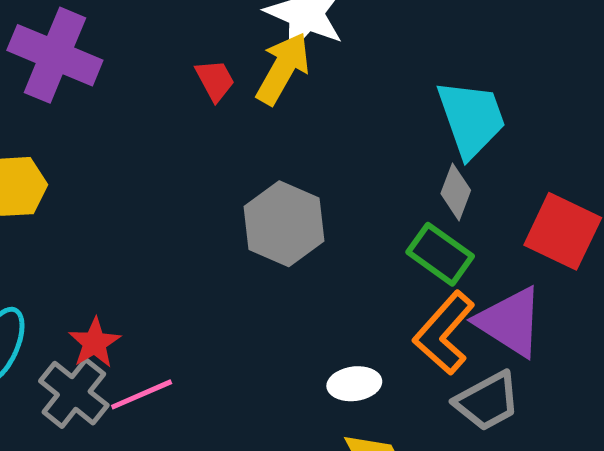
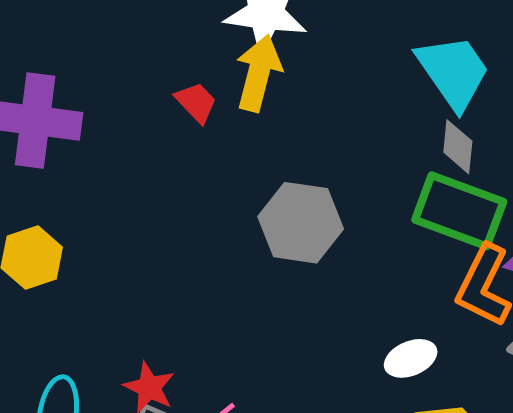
green rectangle: (440, 254) -> (459, 211), size x1.4

